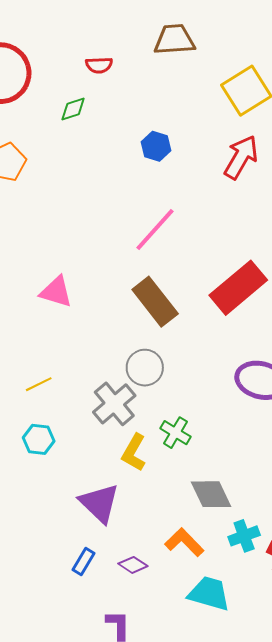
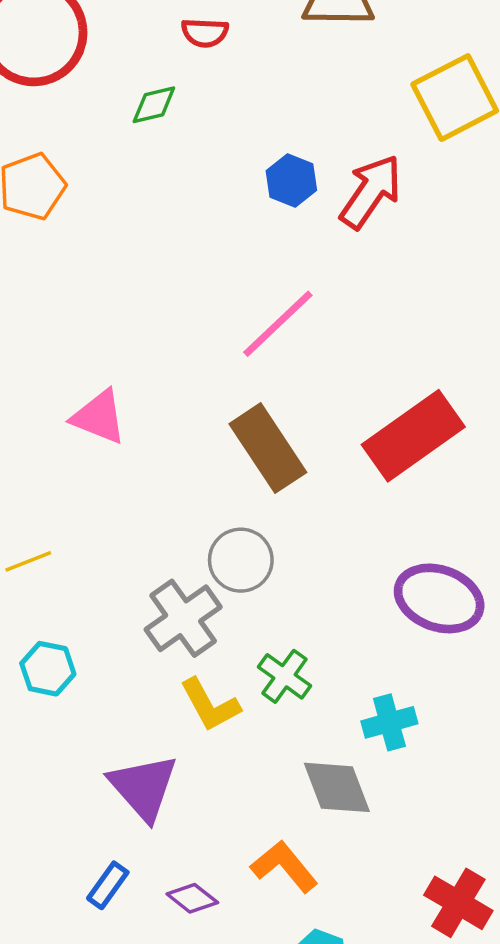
red arrow: (241, 157) -> (371, 192), moved
yellow line: (39, 384) -> (28, 561), moved
yellow L-shape: (134, 453) -> (210, 705), turned -63
cyan cross: (244, 536) -> (389, 722), moved

